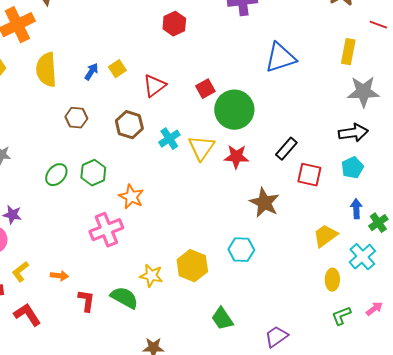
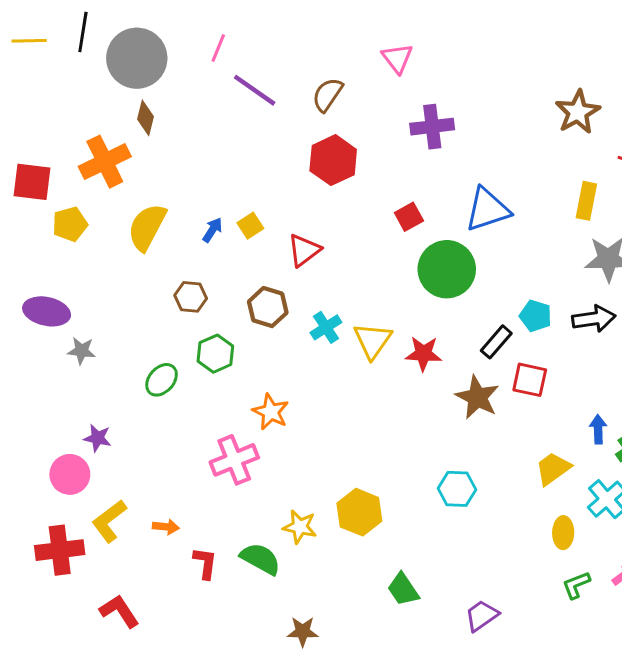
red hexagon: (174, 24) -> (333, 160), size x1.4
yellow semicircle: (46, 70) -> (147, 227), turned 32
red square: (205, 89) -> (409, 217), moved
green circle: (234, 110) -> (447, 269), moved
cyan pentagon: (352, 168) -> (536, 316), moved, turned -30
green hexagon: (93, 173) -> (215, 354), moved
brown star: (264, 203) -> (477, 397), moved
cyan hexagon: (241, 250) -> (457, 489), moved
yellow L-shape: (20, 272) -> (109, 521), size x1.4
red L-shape: (27, 315) -> (119, 611), moved

